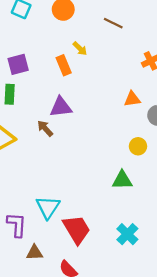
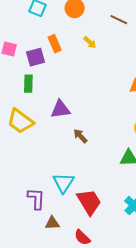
orange rectangle: (64, 65) -> (55, 44), moved
purple triangle: (61, 107) -> (60, 109), moved
brown arrow: (45, 128) -> (80, 136), moved

